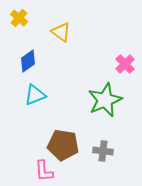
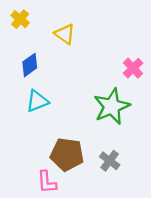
gray cross: (103, 151) -> (110, 161), turned 30

